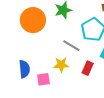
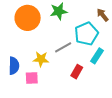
gray line: (71, 46) -> (63, 47), turned -66
yellow star: (61, 65) -> (41, 59), moved

